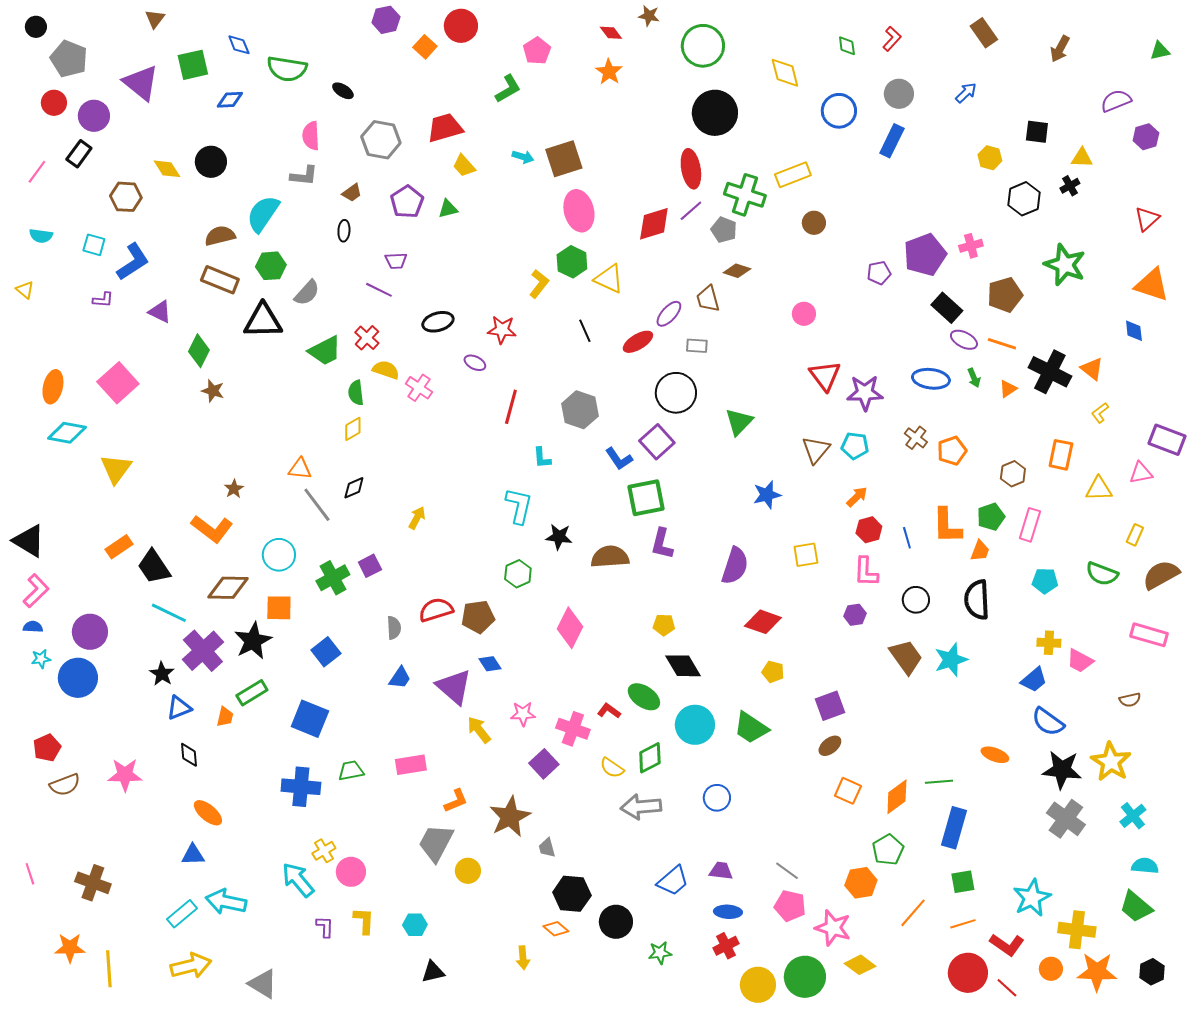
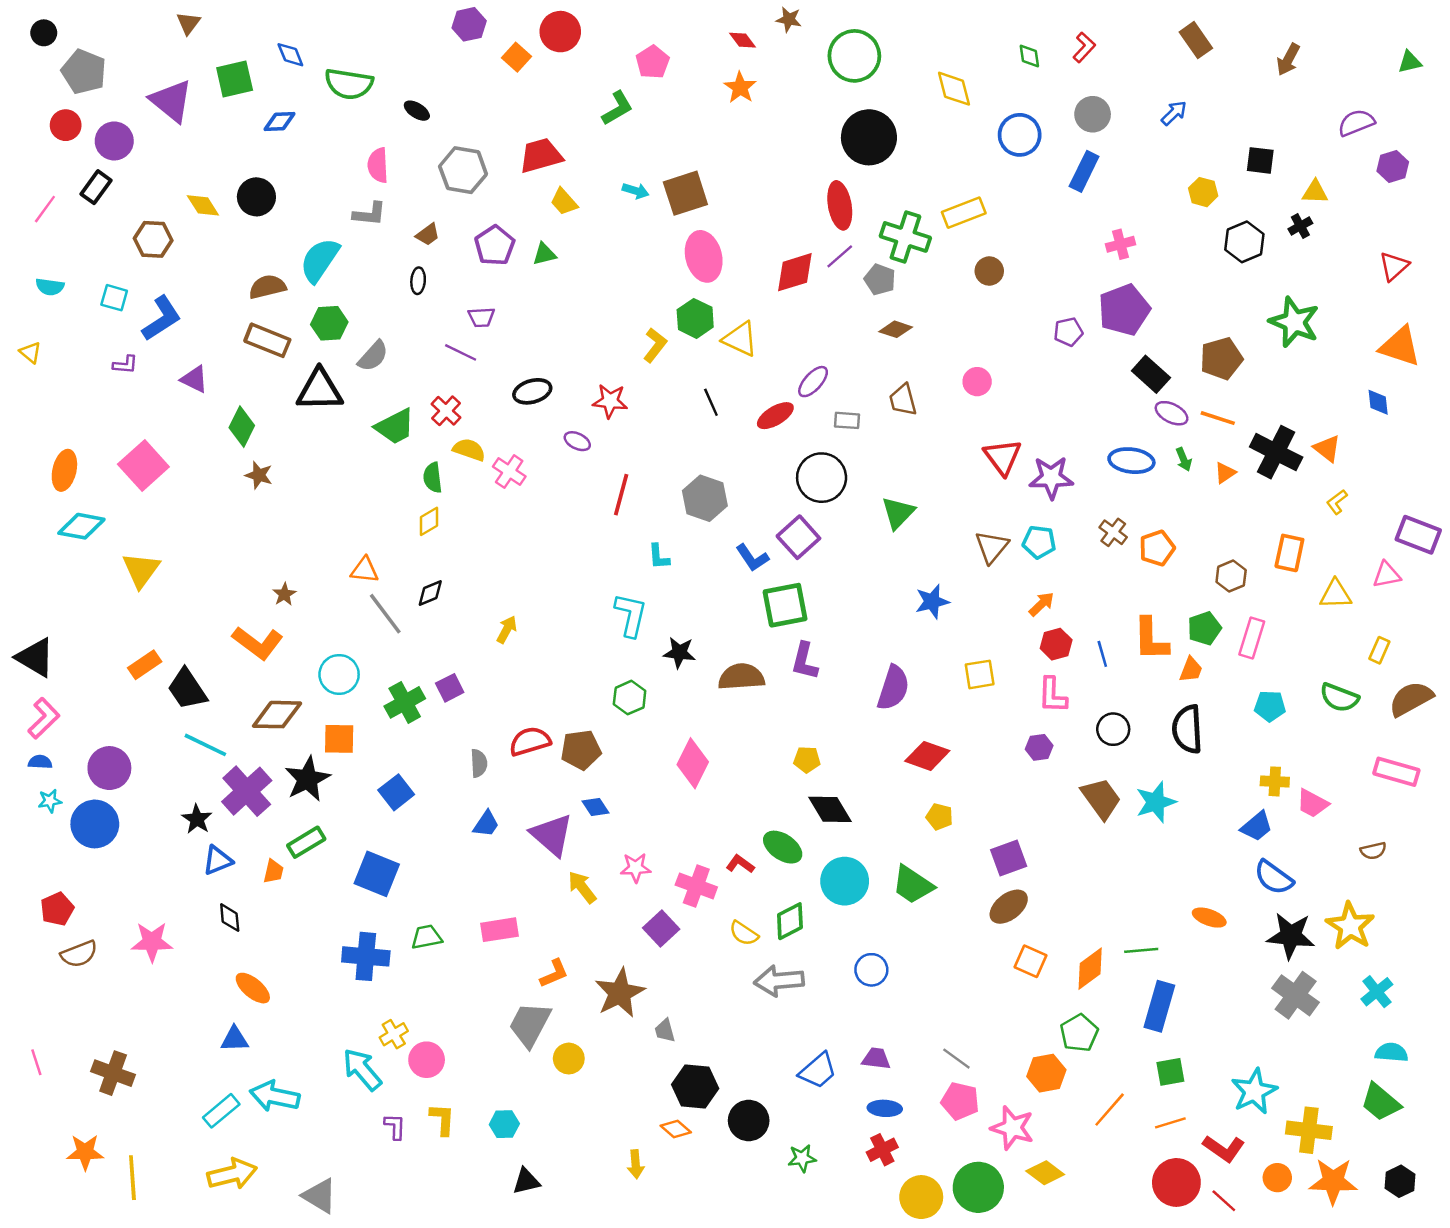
pink cross: (971, 246) -> (1121, 244), moved
brown trapezoid: (708, 299) -> (903, 400), moved
brown ellipse: (830, 746) -> (1009, 907), size x1.4

